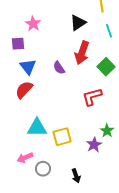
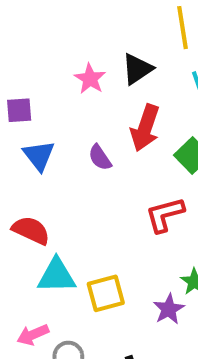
pink star: (33, 24) -> (90, 79), moved
red semicircle: (24, 90) -> (31, 230), moved, turned 72

